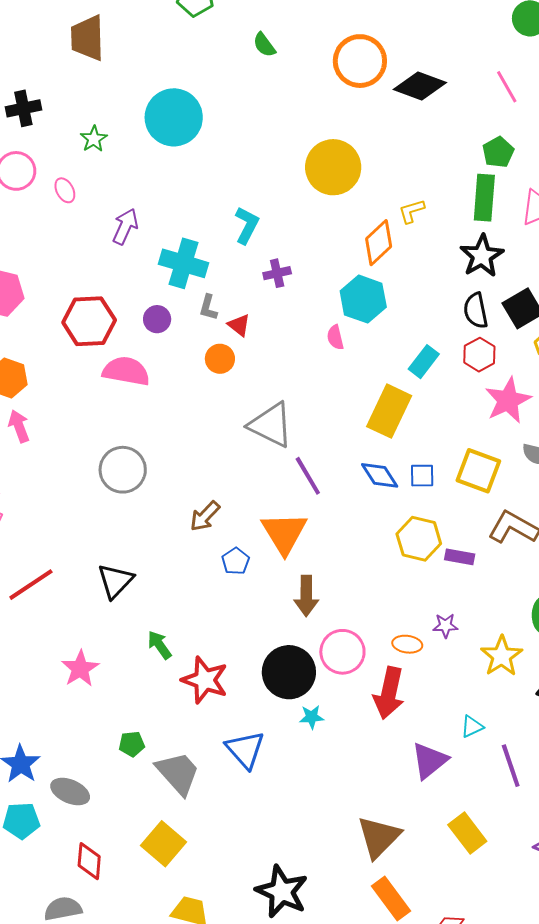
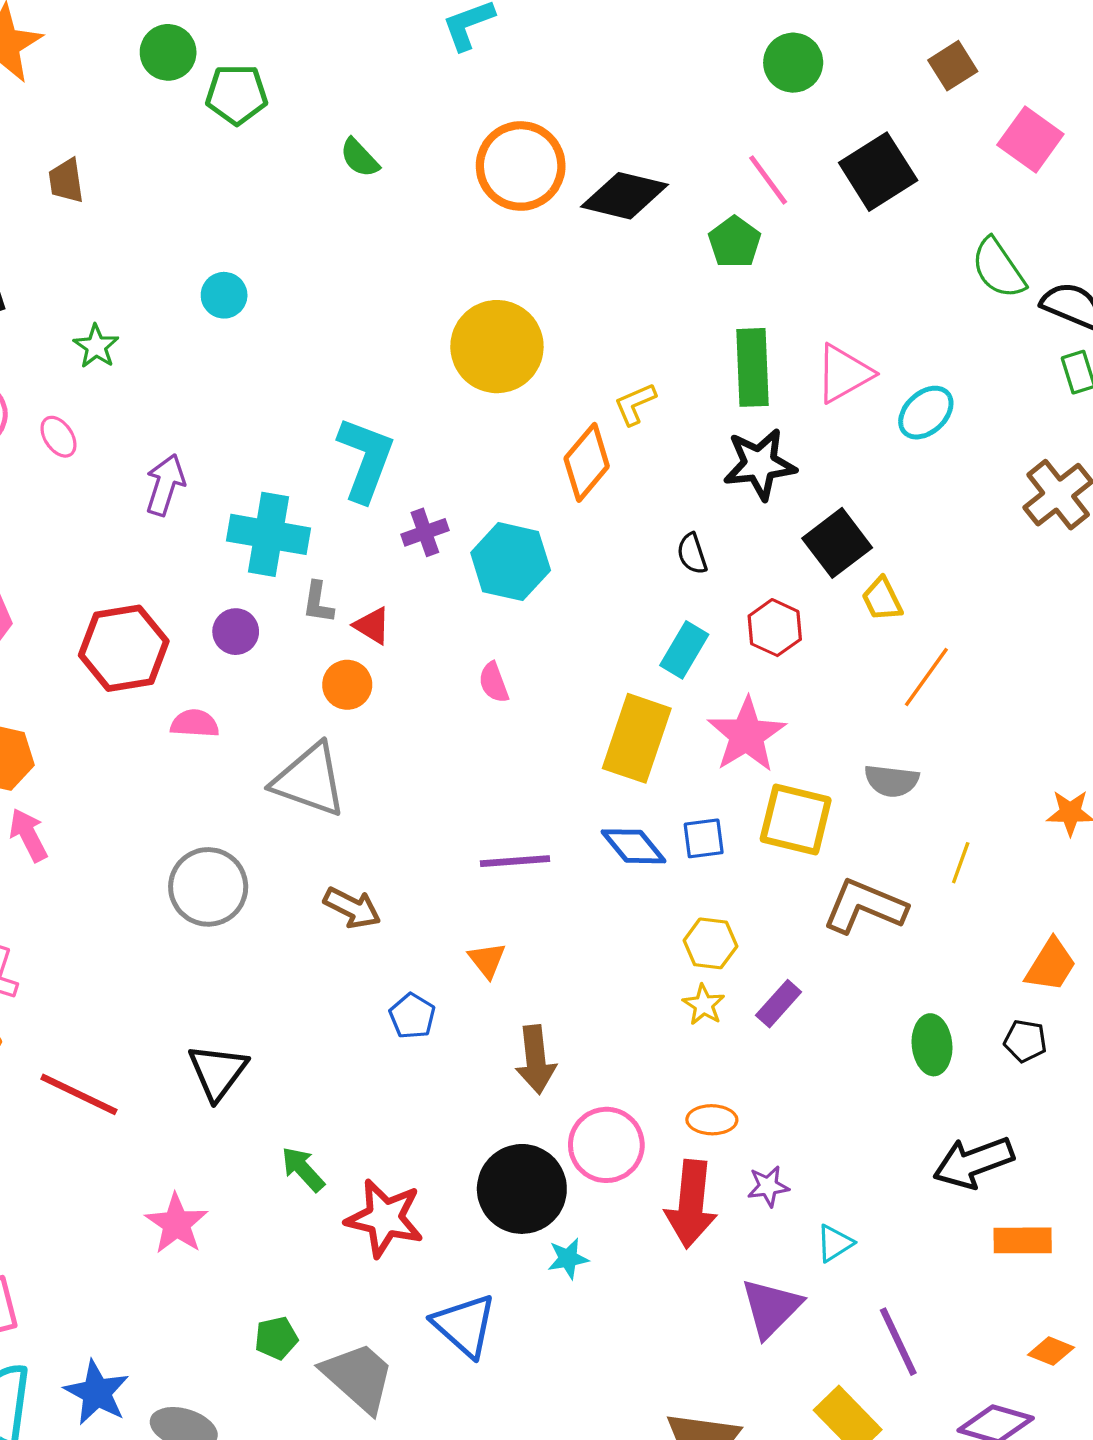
brown trapezoid: (87, 38) -> (66, 181), size x0.6
cyan circle: (174, 117) -> (224, 295), size x0.5
green pentagon: (498, 152) -> (735, 242), moved
cyan L-shape: (247, 225) -> (366, 459), size x1.4
black star: (482, 256) -> (760, 464), turned 30
cyan hexagon: (363, 299) -> (511, 562), moved
black semicircle: (476, 311) -> (692, 554), moved, size x0.7
pink semicircle: (335, 337) -> (494, 682), moved
pink semicircle: (126, 371) -> (195, 723), size x0.6
pink star: (508, 400) -> (747, 735), moved
gray triangle: (271, 425) -> (309, 780), moved
purple line: (308, 476) -> (515, 861), turned -57
brown arrow: (205, 516) -> (352, 908), moved, turned -100
orange triangle: (284, 533) -> (487, 960), size x0.5
yellow hexagon: (419, 539) -> (710, 943), size x0.7
purple rectangle: (460, 557) -> (779, 1004), moved, turned -52
red line: (31, 585) -> (79, 1094), turned 66
purple star: (445, 626) -> (768, 1186), moved
yellow star: (502, 656) -> (704, 1005), moved, size x0.6
purple line: (511, 766) -> (898, 1342), moved

